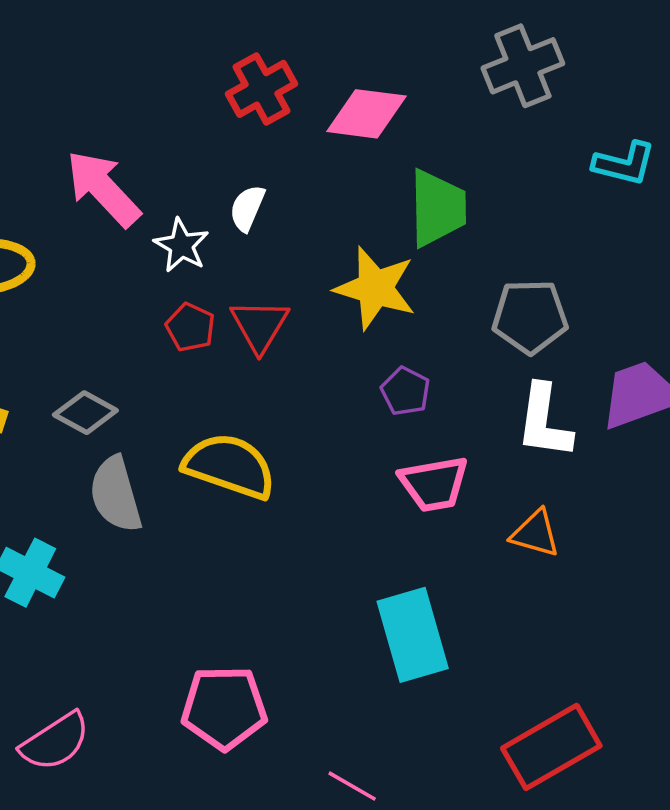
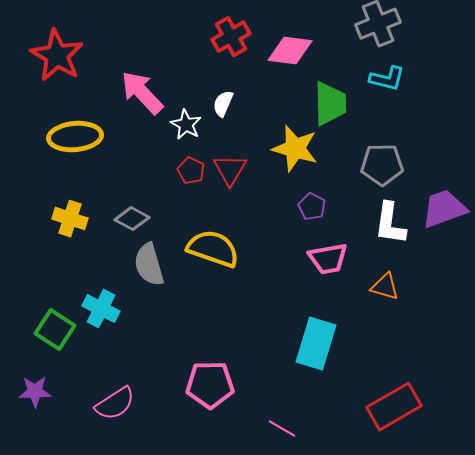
cyan L-shape: (624, 164) -> (387, 79), moved
cyan rectangle: (413, 635) -> (316, 344), turned 33

